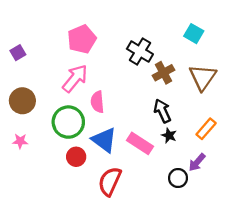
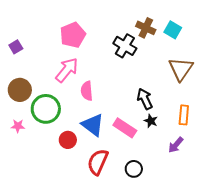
brown cross: (163, 73) -> (146, 28), moved, turned -36
green circle: (68, 122) -> (46, 109), moved
orange rectangle: (206, 129) -> (184, 115), turned -36
black circle: (178, 178) -> (134, 169), moved

